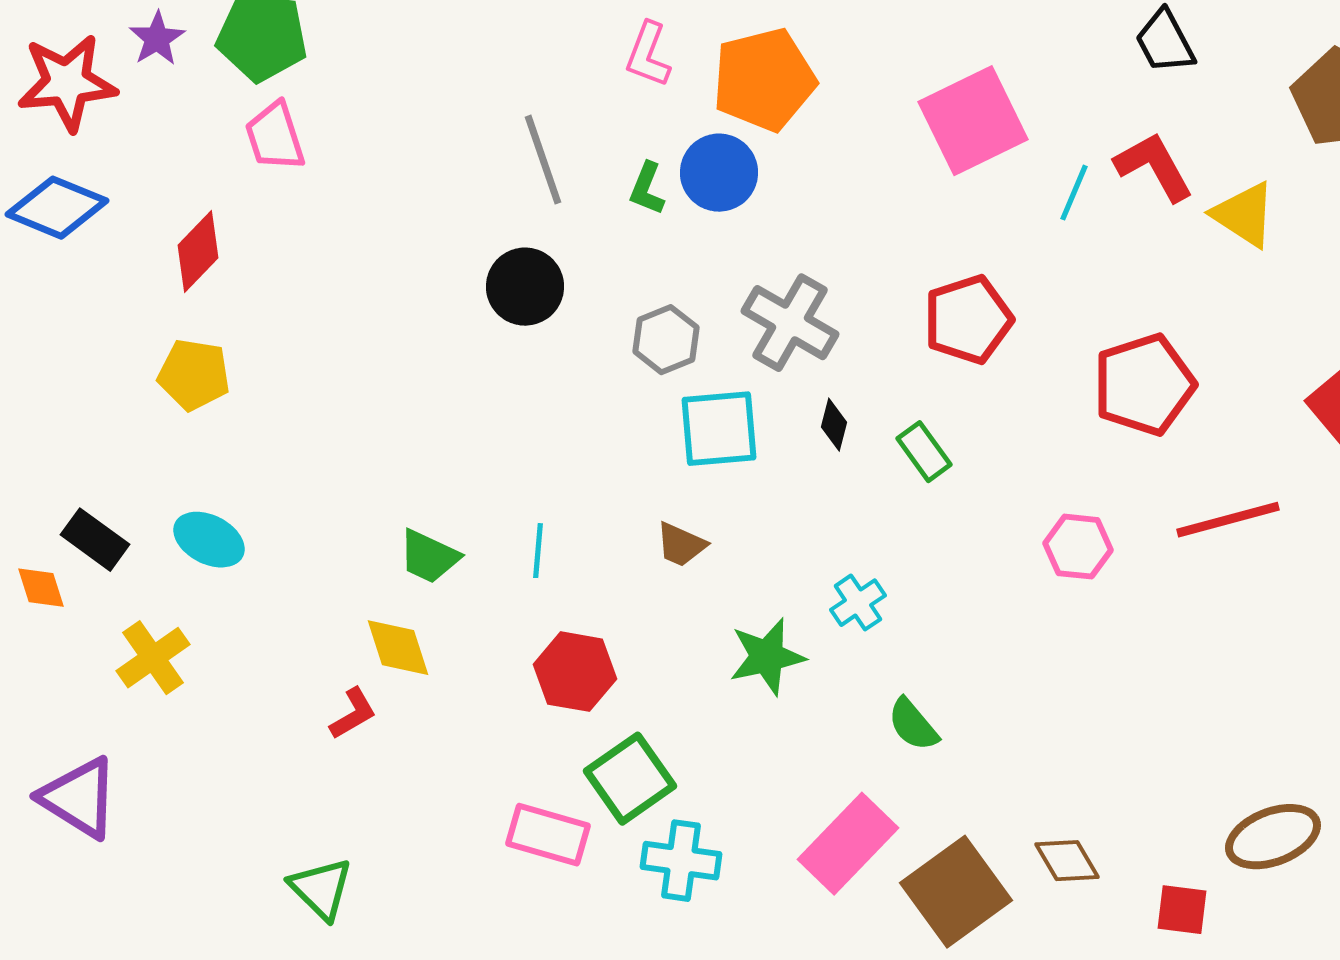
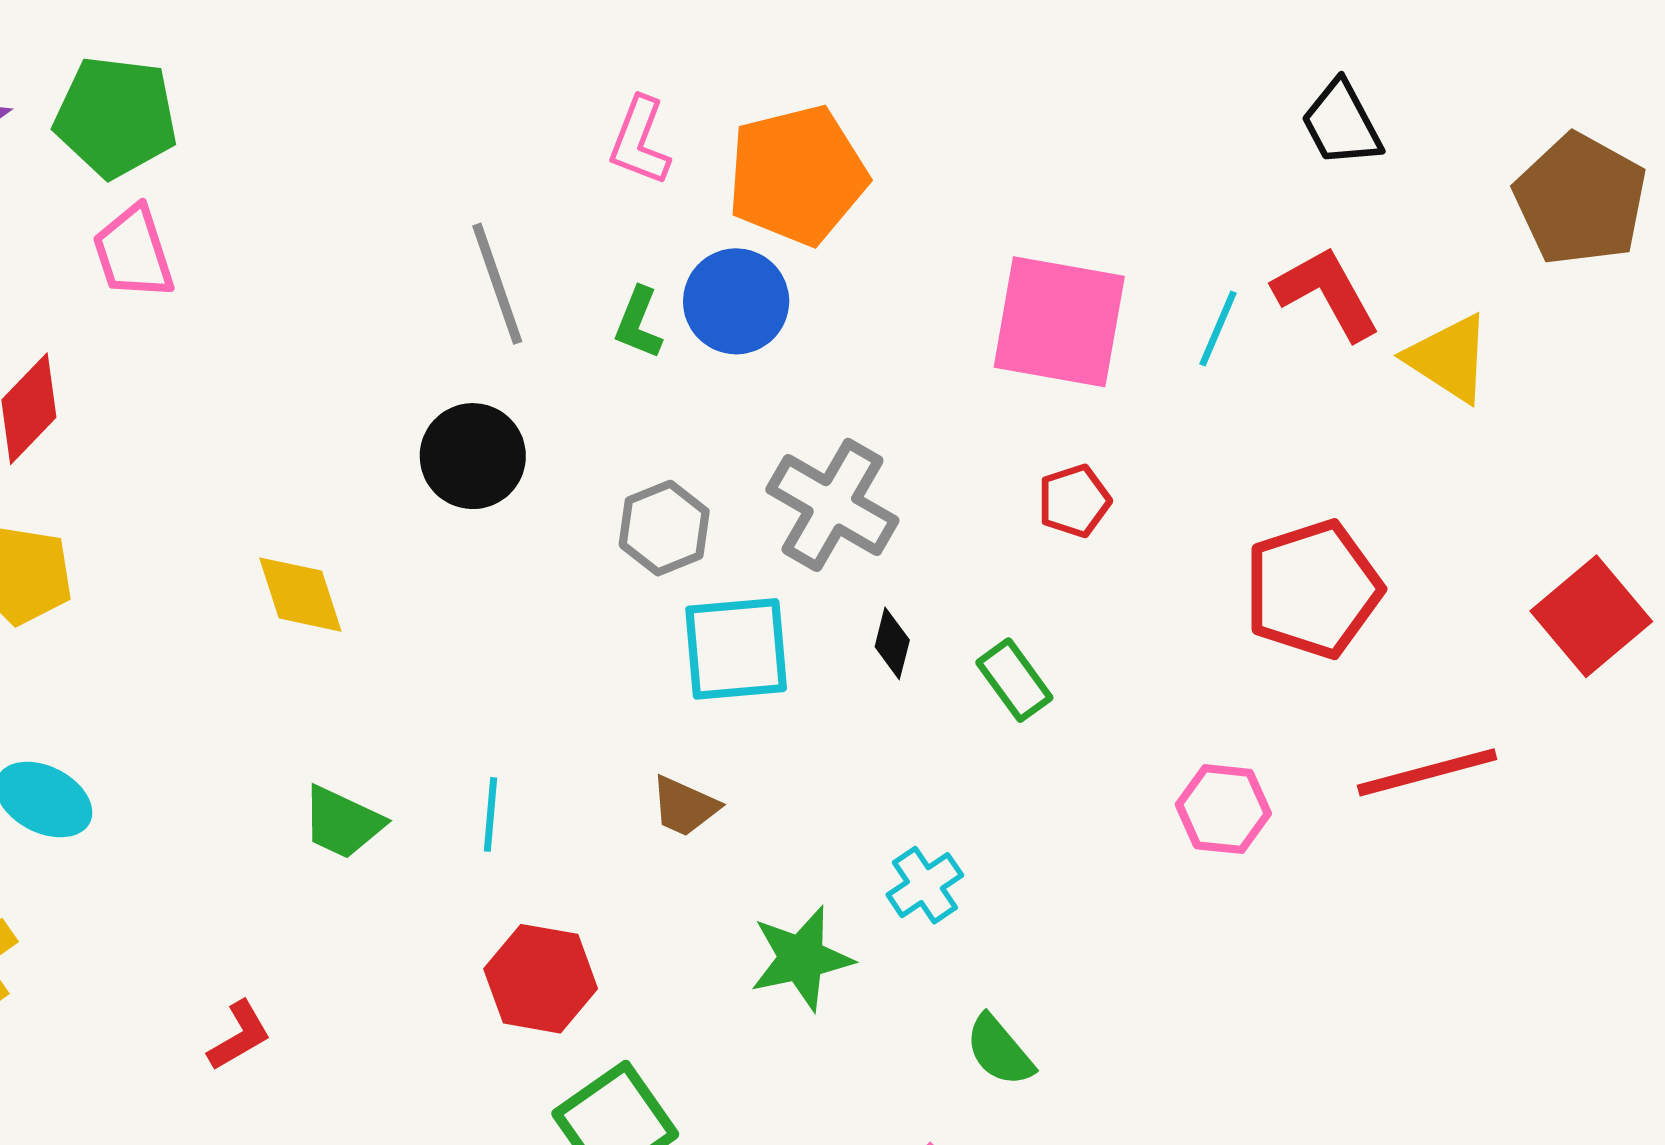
pink square: (973, 121) -> (1059, 322), moved, turned 36
red pentagon: (968, 320) -> (1074, 501), size x0.6
yellow diamond: (398, 648) -> (300, 595), moved

